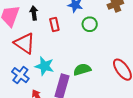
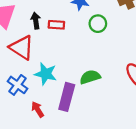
black arrow: (34, 13) -> (36, 21), moved
red rectangle: (54, 25) -> (56, 25), turned -72

